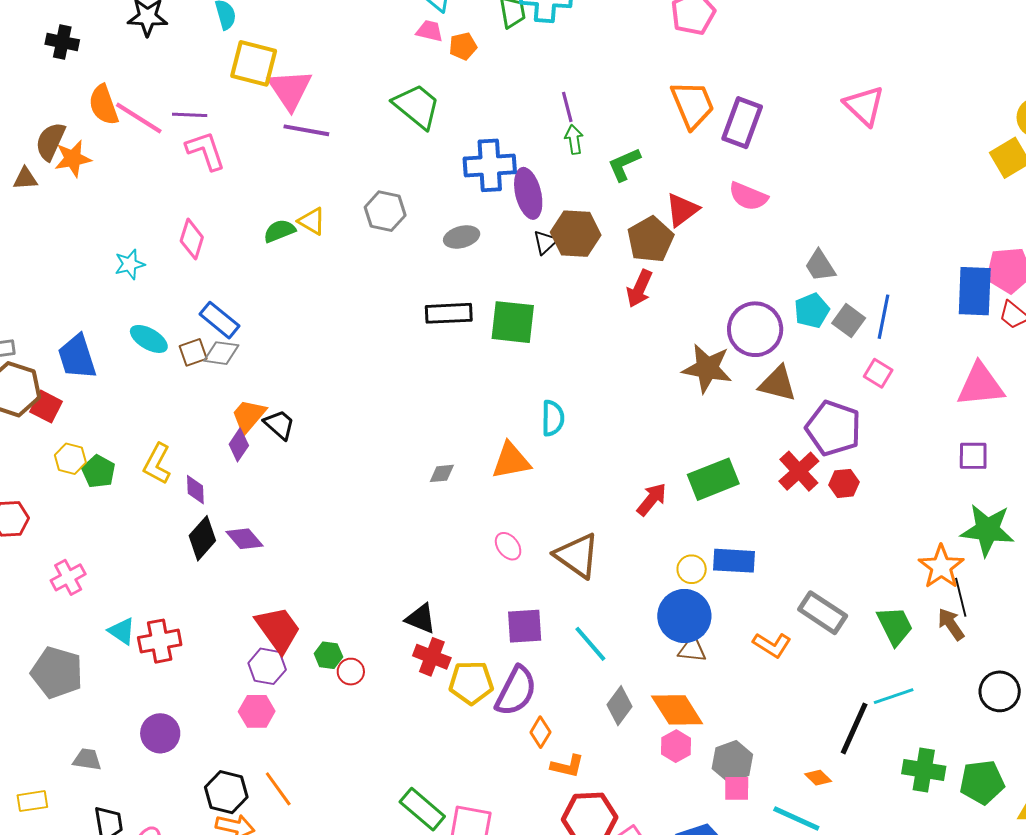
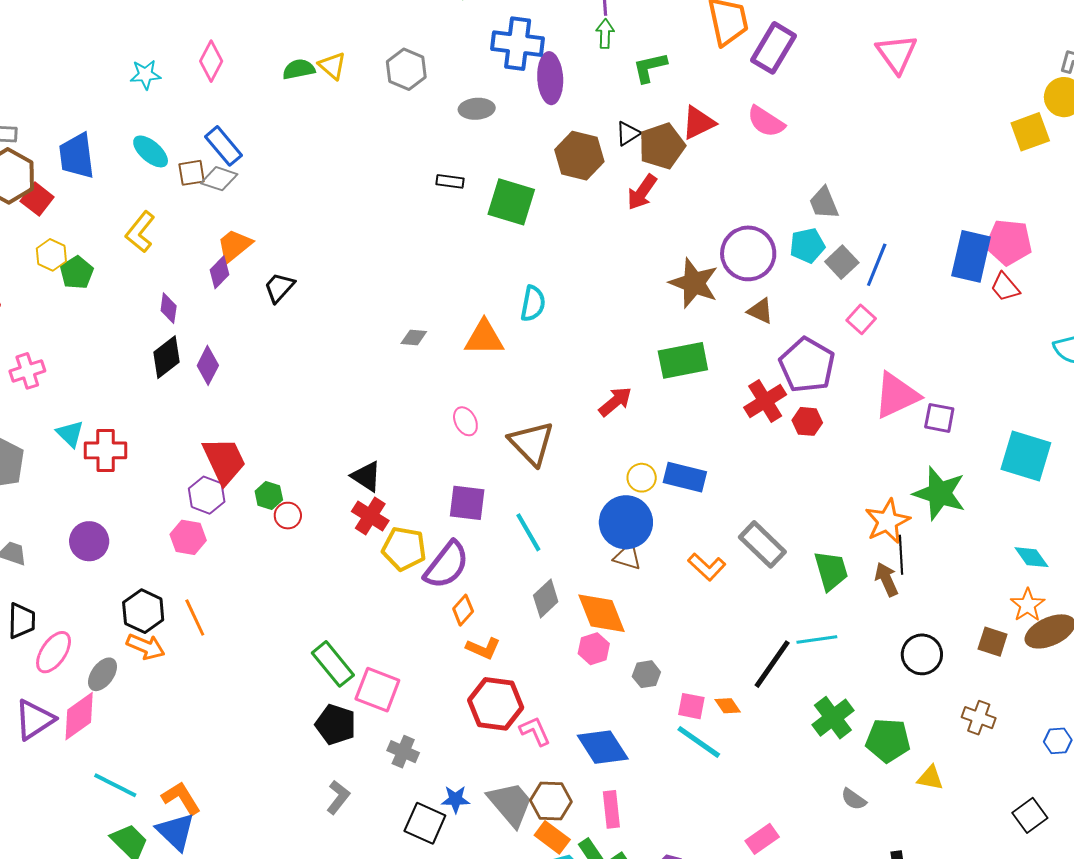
brown hexagon: (576, 234) -> (579, 156), moved
black triangle: (545, 242) -> (628, 133), moved
black rectangle: (449, 313) -> (450, 181), size x0.6
brown triangle: (778, 384) -> (760, 311), size x0.7
pink triangle: (980, 385) -> (896, 395), moved, turned -30
black trapezoid: (279, 425) -> (279, 287), moved, turned -100
yellow L-shape: (157, 464) -> (140, 232), moved
green rectangle: (713, 479) -> (683, 360), moved
purple diamond: (245, 539) -> (208, 365), turned 57
gray hexagon: (732, 762) -> (646, 674), size x0.7
green cross: (924, 770) -> (833, 718), turned 33
pink square: (737, 788) -> (691, 706), moved

